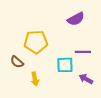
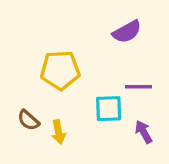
brown semicircle: (17, 62) -> (28, 120), moved
purple arrow: (86, 79) -> (144, 132), turned 32

